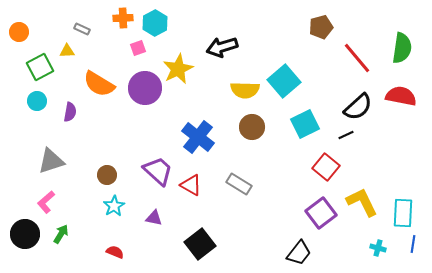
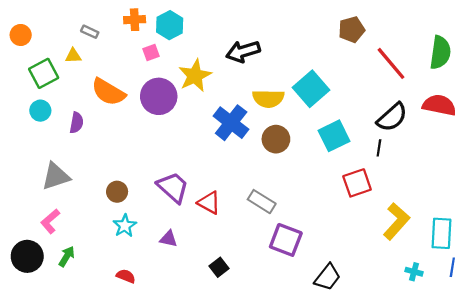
black line: (346, 135) -> (379, 148), turned -56
blue cross: (198, 137) -> (231, 123), moved
red square: (326, 167) -> (357, 183), turned 32
yellow L-shape: (362, 202) -> (396, 221), turned 68
purple square: (321, 213) -> (286, 240), moved, turned -32
black square: (200, 244) -> (219, 267), size x0.6

